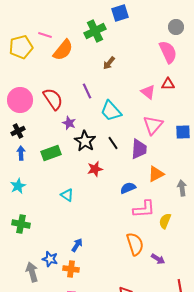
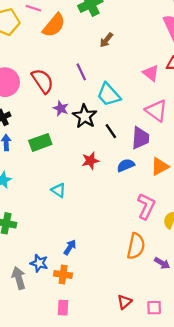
pink triangle: (153, 125) -> (156, 111), turned -35
black star: (85, 141) -> (85, 116), moved
blue semicircle: (128, 188) -> (126, 165), moved
pink L-shape: (144, 209) -> (146, 206), turned -60
orange semicircle: (135, 244) -> (136, 246), turned 30

